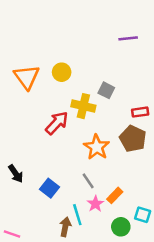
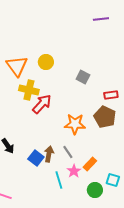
purple line: (128, 38) -> (101, 19), moved
yellow cross: (83, 106) -> (29, 90), moved
orange star: (97, 147) -> (75, 124), turned -30
brown arrow: (65, 227) -> (49, 154), moved

